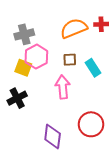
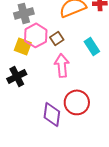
brown square: (70, 60) -> (57, 38), moved, turned -32
red circle: (91, 124) -> (77, 102), moved

